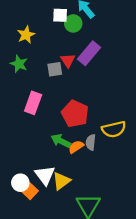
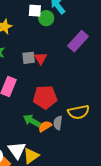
purple rectangle: (89, 53) -> (78, 41), moved
red triangle: (68, 60) -> (41, 58), moved
red pentagon: (75, 114) -> (45, 97), turned -30

